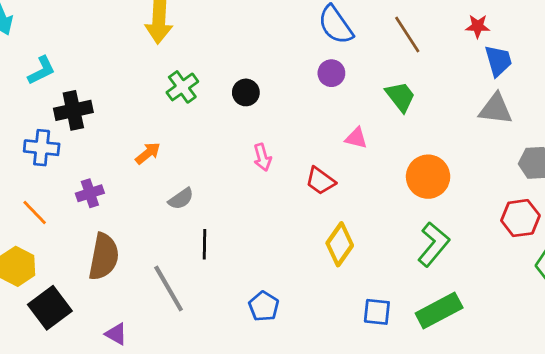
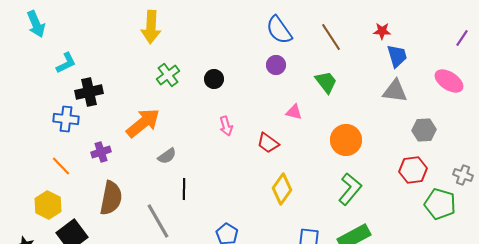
orange arrow: (148, 153) -> (143, 123), size x1.8

